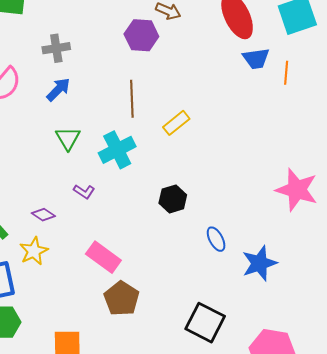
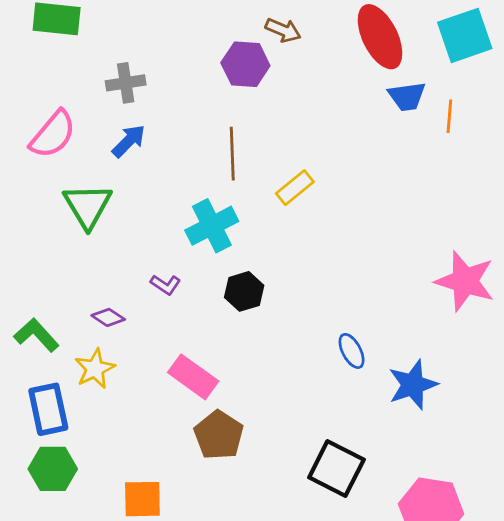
green triangle: (68, 138) -> (88, 206), moved, size x1.4
black hexagon: (173, 199) -> (244, 291), moved

